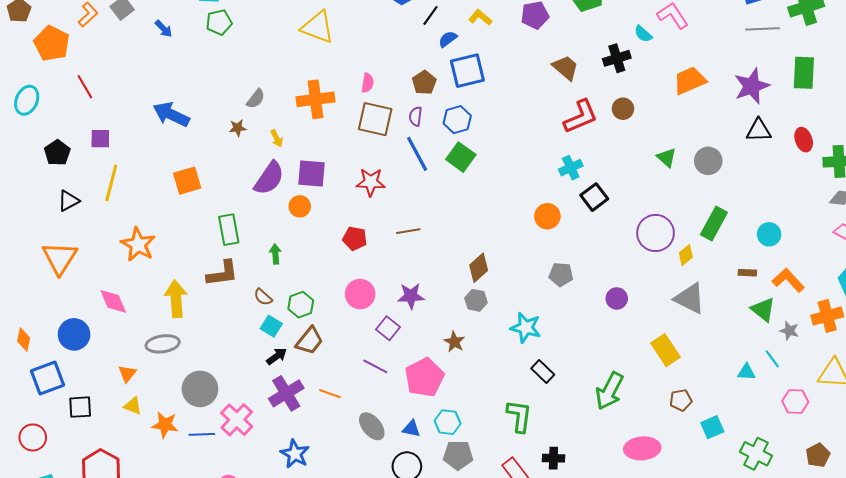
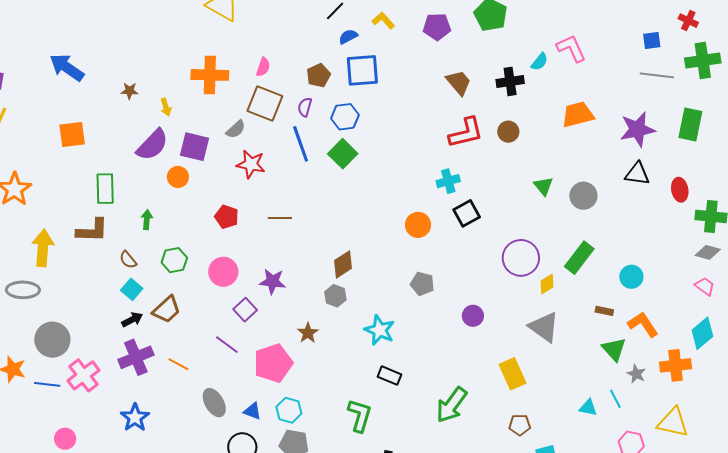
cyan semicircle: (643, 34) -> (540, 62), turned -102
gray semicircle: (256, 99) -> (236, 129), moved
green hexagon: (301, 305) -> (174, 260), moved
black rectangle: (543, 371) -> (389, 376), turned -30

